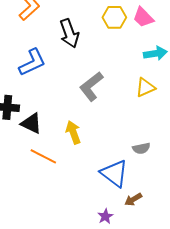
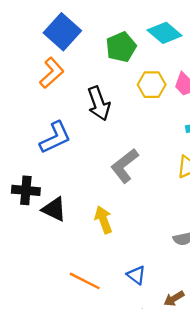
orange line: (43, 156) -> (85, 281), moved
blue triangle: (114, 173) -> (136, 275), moved, size x0.6

